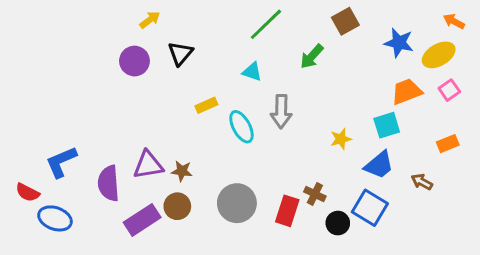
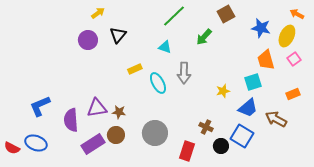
yellow ellipse: (439, 55) -> (287, 36), turned -35
orange trapezoid: (407, 92) -> (266, 60), turned -85
brown arrow: (422, 182) -> (276, 119), size x1.5
red semicircle: (28, 192) -> (12, 148), moved
red rectangle: (287, 211) -> (187, 151), moved

